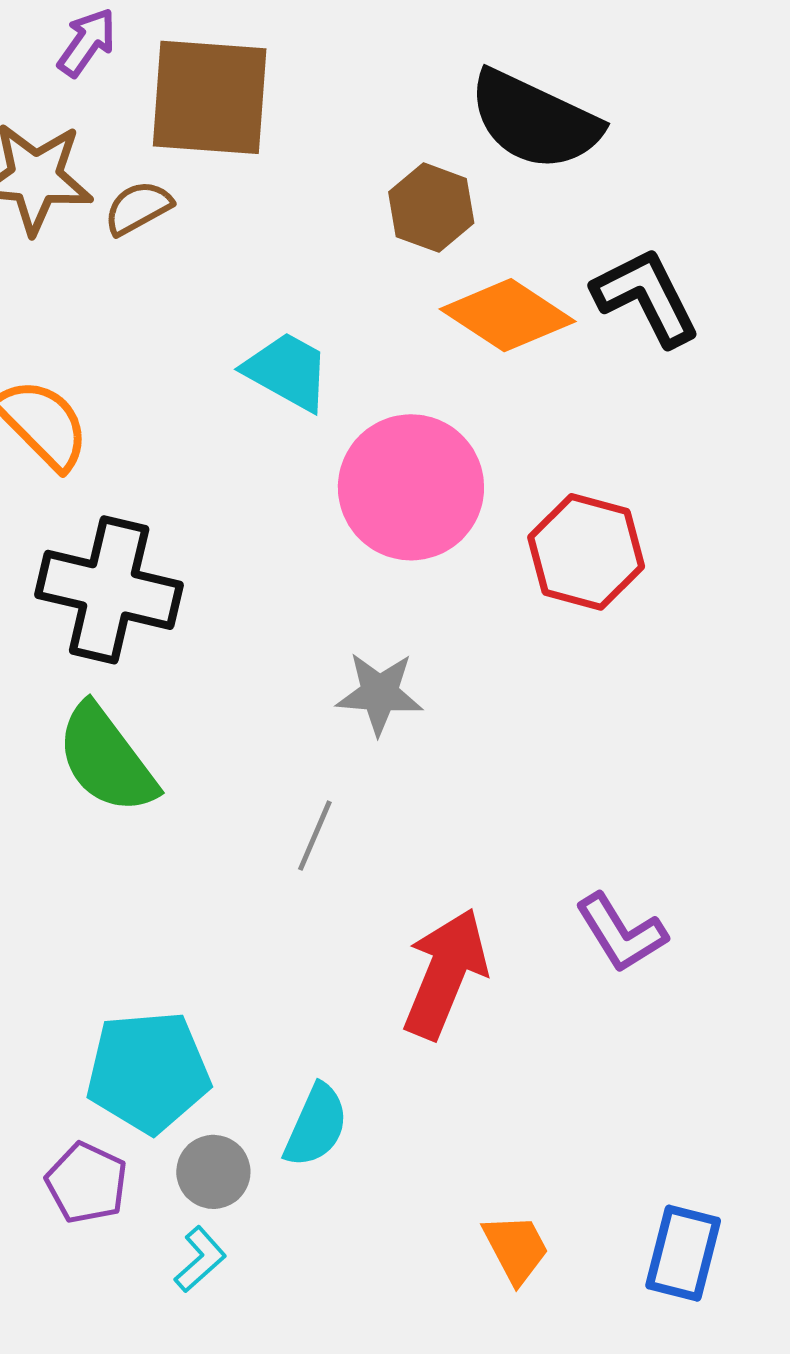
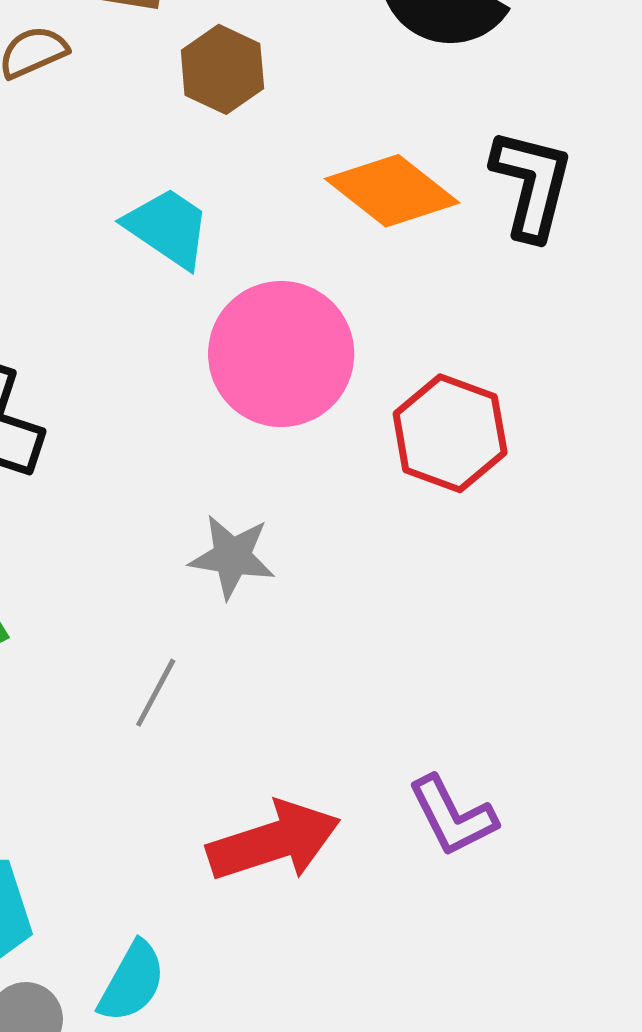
brown hexagon: (431, 208) -> (222, 69), moved
black L-shape: (646, 297) -> (532, 184), turned 36
red arrow: (445, 973) -> (274, 841), turned 45

